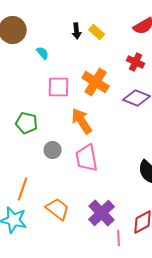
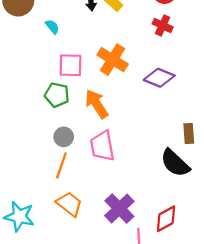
red cross: (136, 62) -> (163, 25), moved
green pentagon: (27, 123) -> (57, 95), moved
orange line: (23, 189) -> (61, 165), moved

